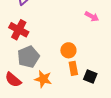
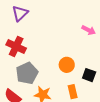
orange rectangle: (73, 68) -> (73, 92), moved
black square: (90, 77) -> (89, 75), moved

